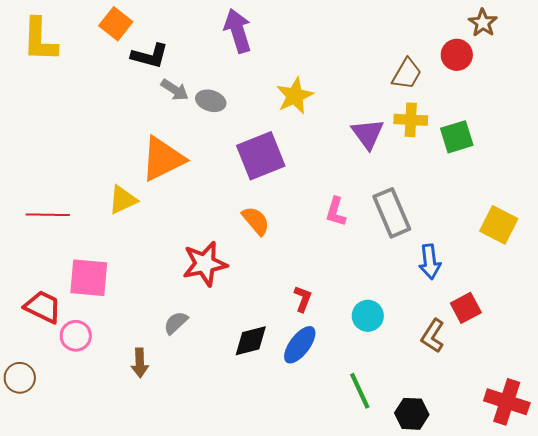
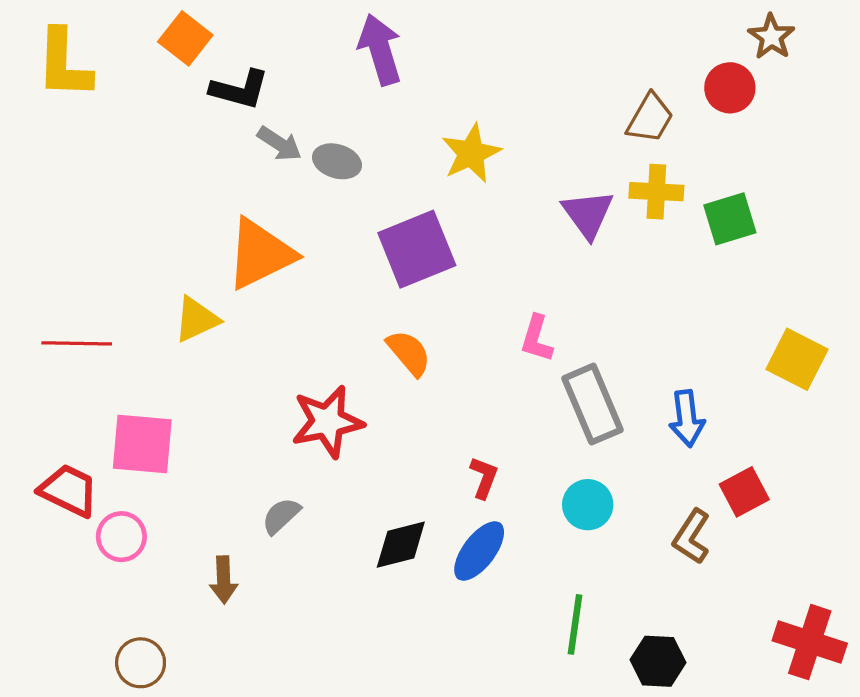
gray rectangle: (392, 213) -> (593, 404), moved
brown circle: (20, 378) -> (141, 663), moved
green line: (360, 391) -> (575, 624), turned 33

